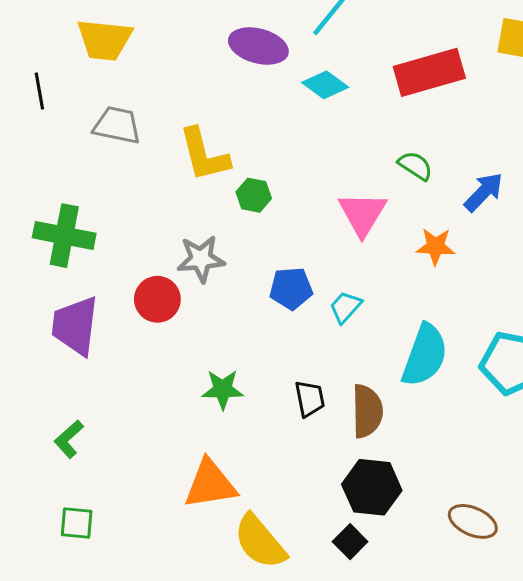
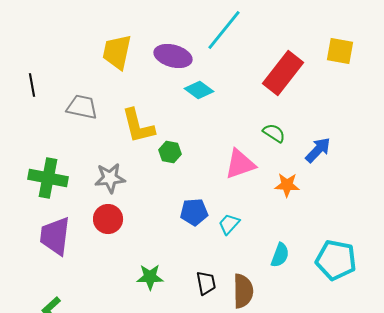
yellow trapezoid: (105, 40) -> (117, 52), moved, turned 96
red rectangle: (429, 72) -> (283, 73), turned -36
cyan diamond: (325, 85) -> (199, 90), moved
pink triangle: (362, 214) -> (240, 164), turned 40
gray star: (201, 259) -> (110, 178), moved
cyan semicircle: (425, 355) -> (280, 255), size x0.6

